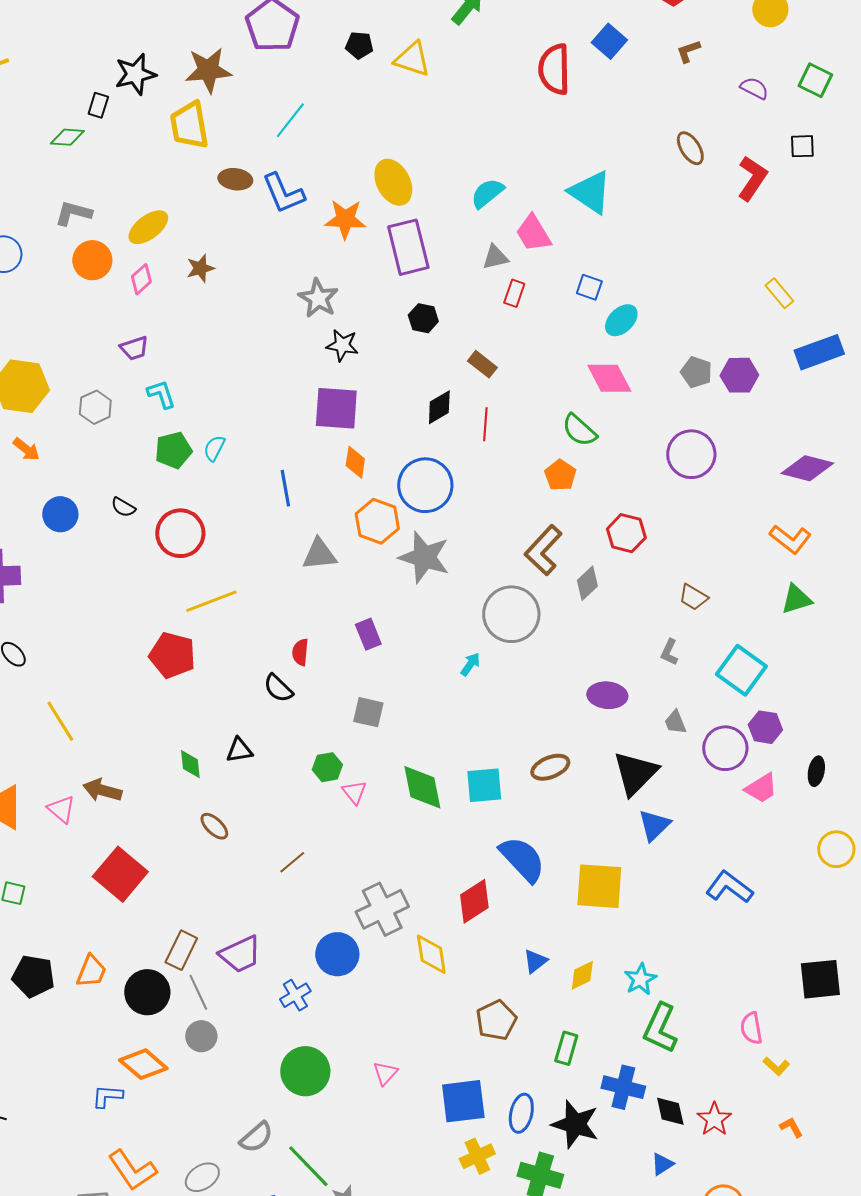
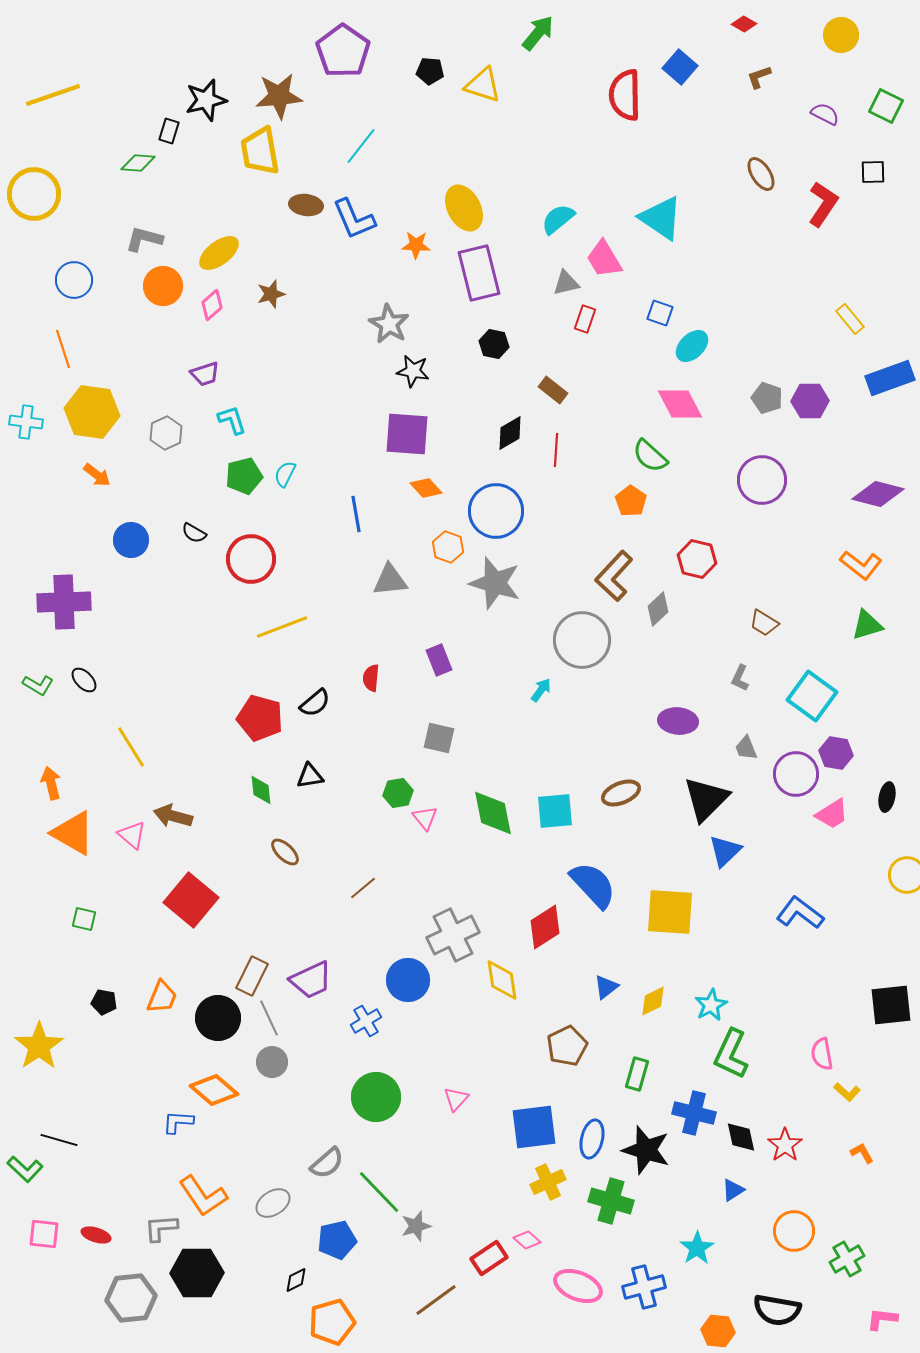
orange star: (345, 219) -> (416, 245), size x0.7
orange diamond: (355, 462) -> (426, 488), turned -52
orange hexagon: (377, 521) -> (448, 547), size x0.7
red pentagon: (172, 655) -> (260, 718), moved
black semicircle: (278, 688) -> (315, 703), moved, turned -84
black pentagon: (33, 976) -> (104, 1002), size x0.6

